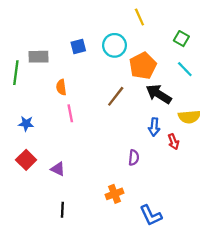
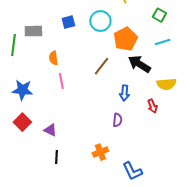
cyan line: (185, 69) -> (162, 42), turned -63
blue star: (26, 124) -> (22, 90), size x1.5
blue arrow: (154, 127) -> (124, 93), moved
black line: (62, 210) -> (56, 157), moved

